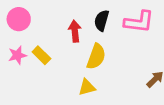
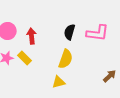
red arrow: (75, 31) -> (32, 36), moved

